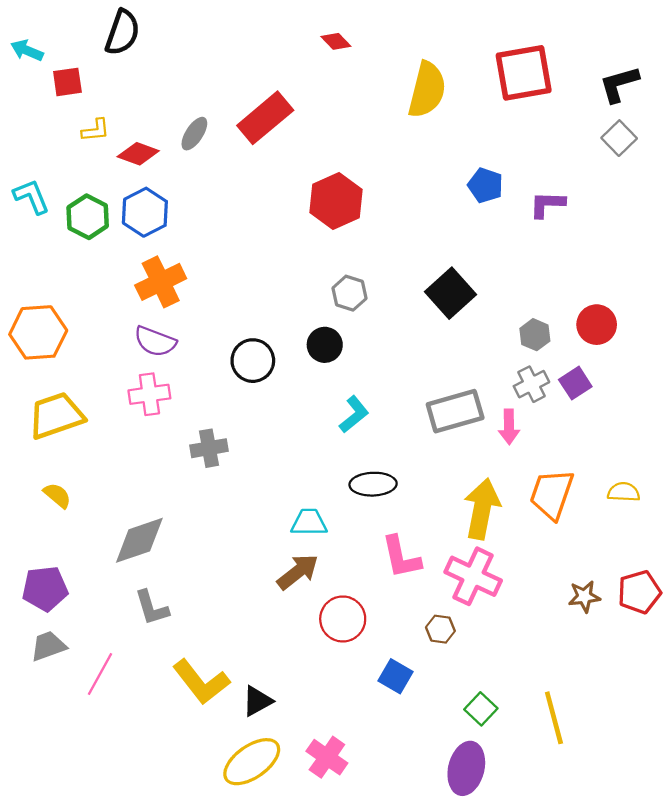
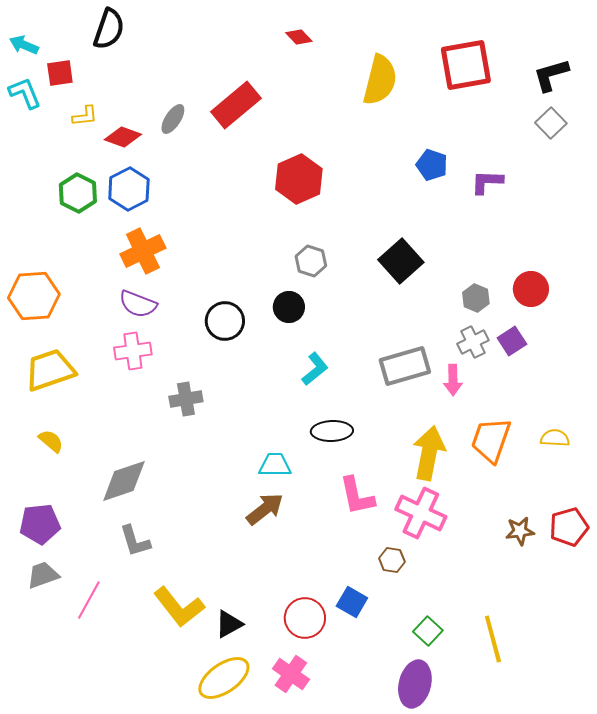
cyan L-shape: (31, 197) -> (25, 93), moved
red circle: (343, 619) -> (305, 618), moved

